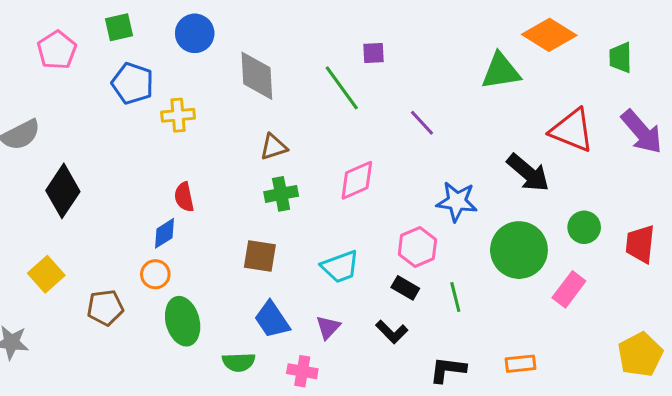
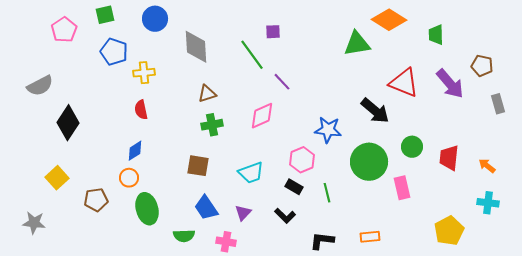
purple line: (422, 123) -> (282, 82), moved
red semicircle: (184, 197) -> (141, 110), moved
pink rectangle: (569, 289) -> (402, 188), turned -50

